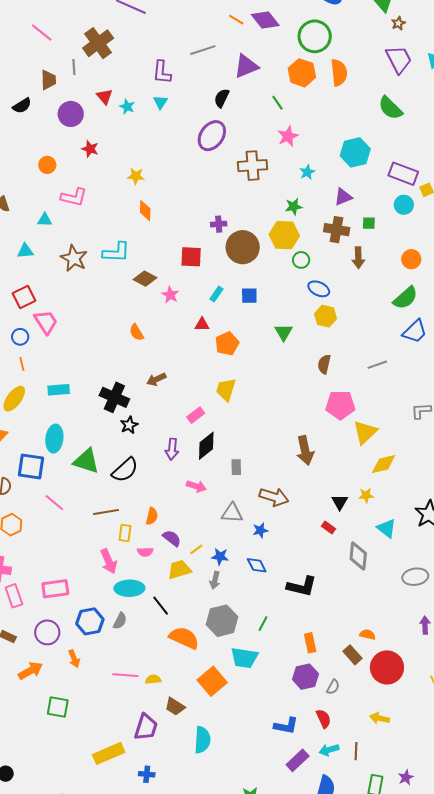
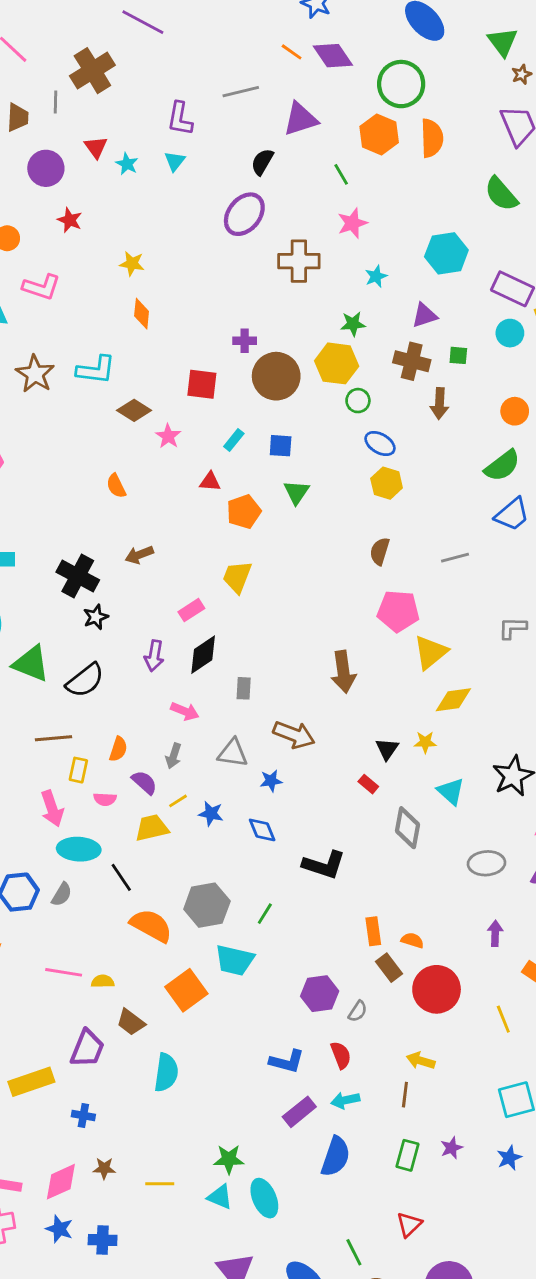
green triangle: (284, 332) -> (296, 492), moved
gray arrow: (215, 580) -> (174, 756), moved
orange rectangle: (310, 643) -> (373, 931), moved
brown line: (356, 751) -> (405, 1095), moved

